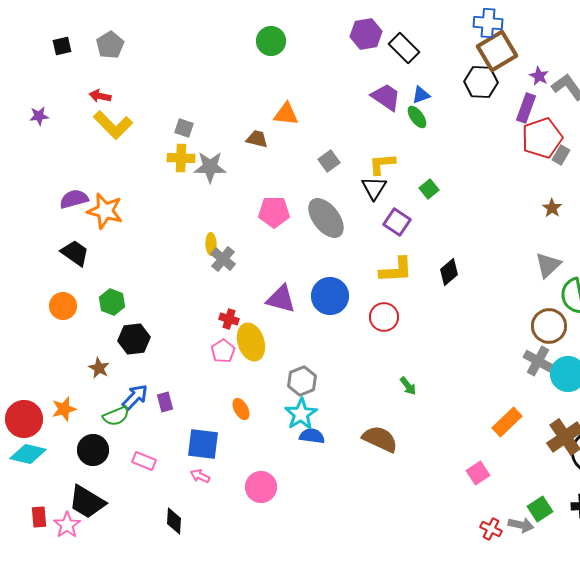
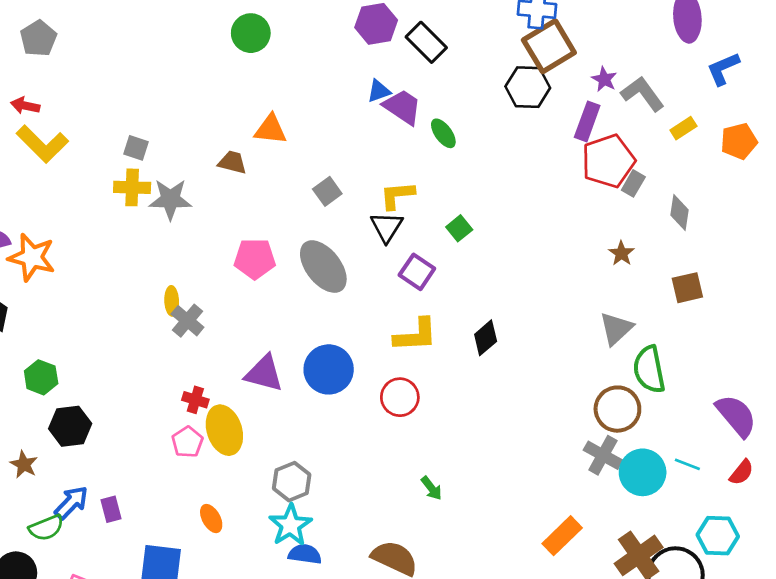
blue triangle: (421, 95) -> (379, 91), moved

